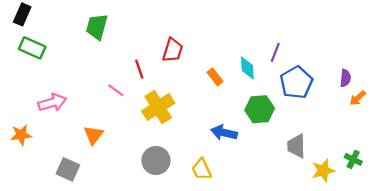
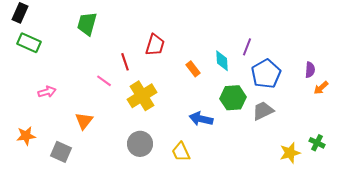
pink arrow: (52, 103) -> (47, 92), size x0.7
orange star: (21, 135) -> (26, 136), moved
gray trapezoid: (296, 146) -> (263, 111), moved, turned 65

